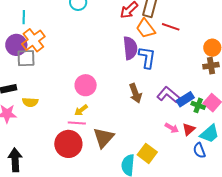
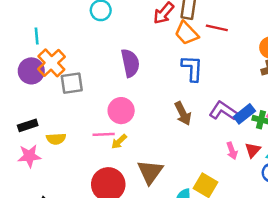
purple semicircle: (130, 48) -> (130, 63), moved
gray square: (26, 58) -> (72, 83), moved
pink line: (77, 123) -> (104, 134), moved
pink arrow: (172, 128) -> (232, 151), turned 48

